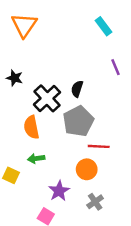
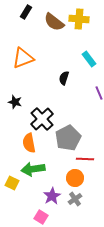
orange triangle: (24, 25) -> (23, 58), turned 35
black semicircle: (77, 89) -> (64, 78), moved
green arrow: (36, 158) -> (33, 169), size x1.6
gray cross: (95, 202) -> (75, 199), moved

